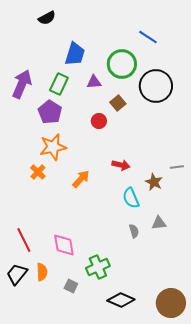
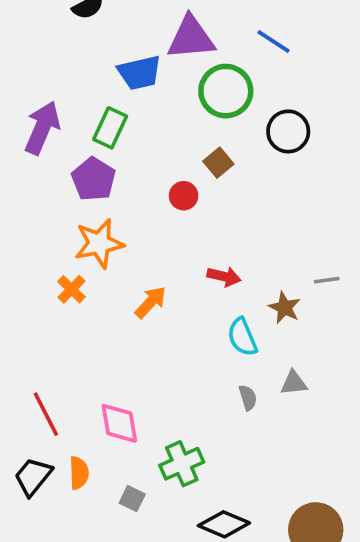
blue trapezoid: (75, 54) -> (140, 73), turned 60
purple triangle: (94, 82) -> (191, 38), moved, size x1.8
black circle: (156, 86) -> (288, 131), size x0.7

